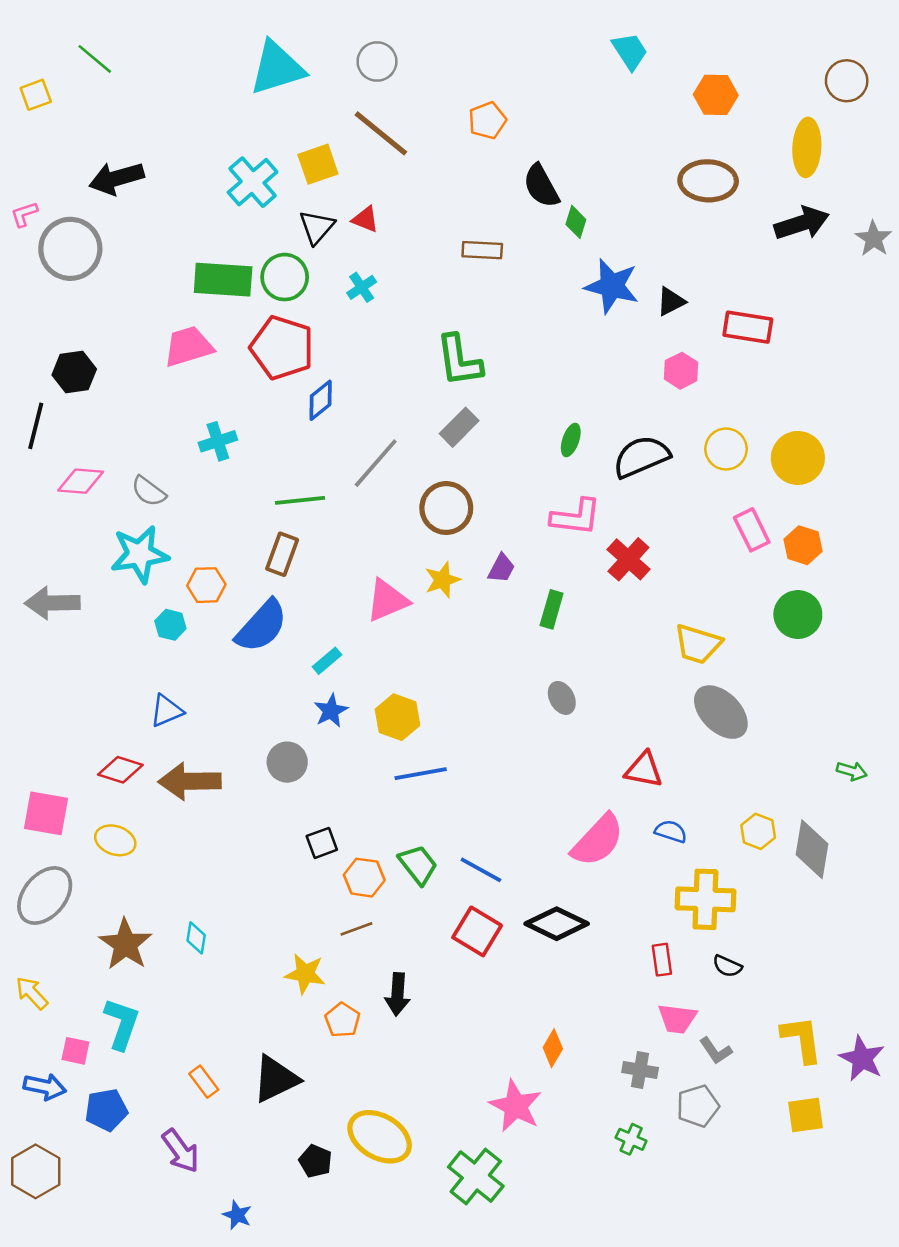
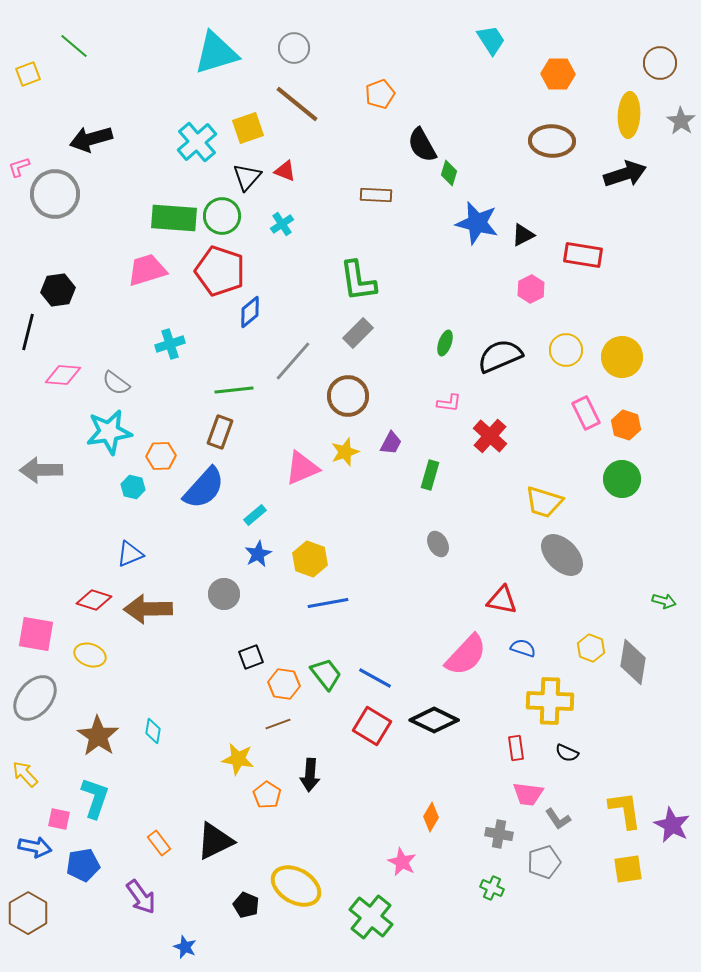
gray star: (874, 239) -> (681, 121), moved
pink L-shape: (576, 517) -> (449, 403), size x0.6
pink star: (516, 1106) -> (402, 862), size x0.7

